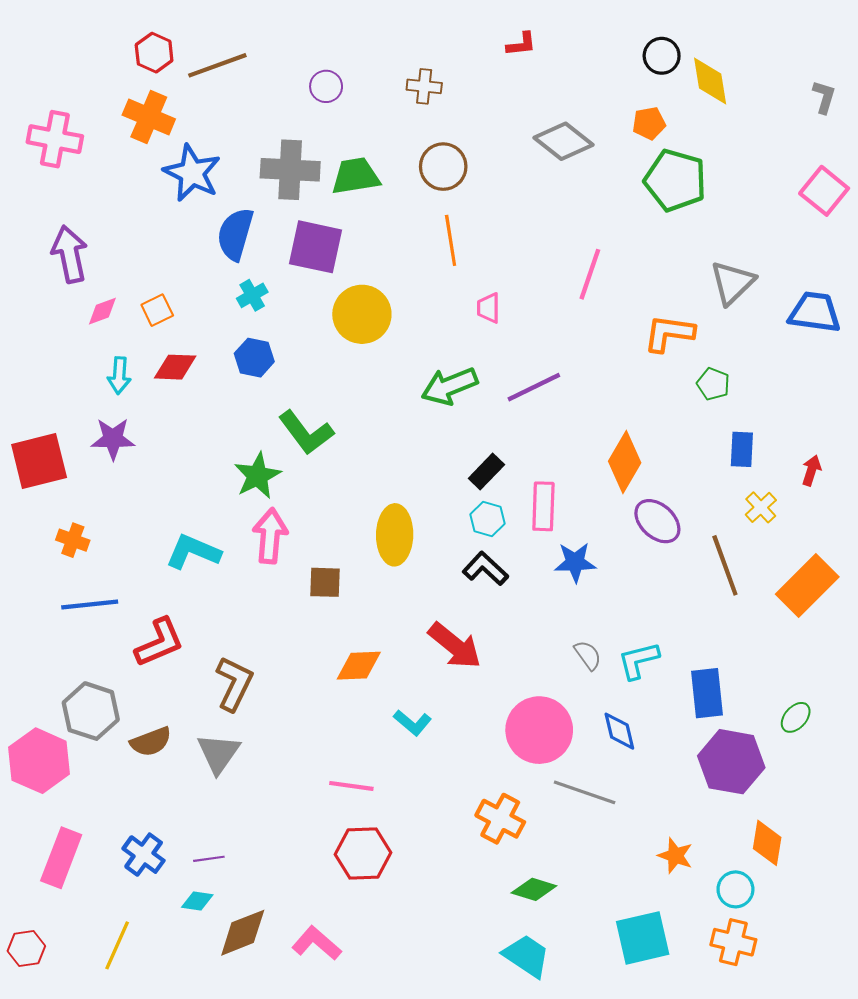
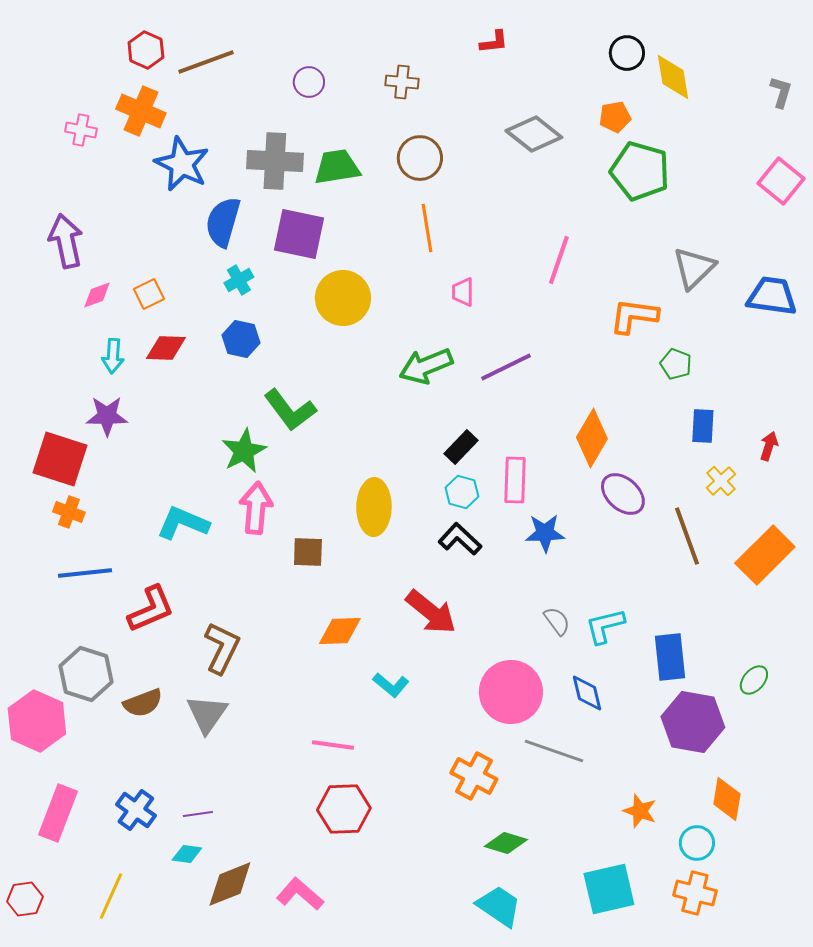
pink cross: (55, 139) -> (81, 130), moved, size x0.6
red square: (39, 461) -> (60, 459), moved, turned 32

